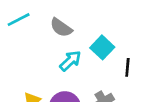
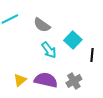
cyan arrow: (70, 61) -> (49, 50), turned 96

